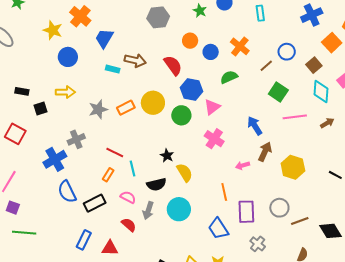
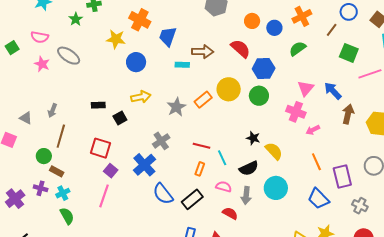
orange cross: (240, 46) -> (302, 16), turned 36
pink triangle: (212, 107) -> (306, 88), moved
pink arrow: (242, 165) -> (313, 130), moved
purple square: (13, 208) -> (111, 171), moved, turned 32

